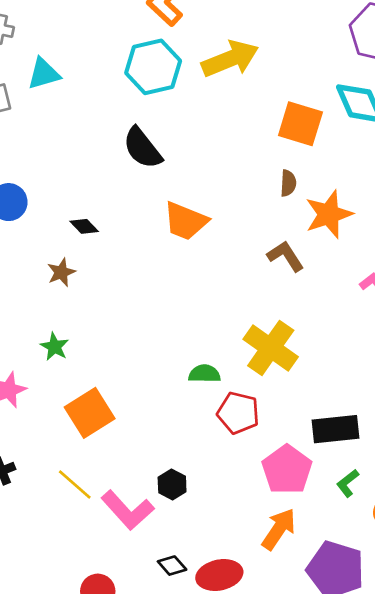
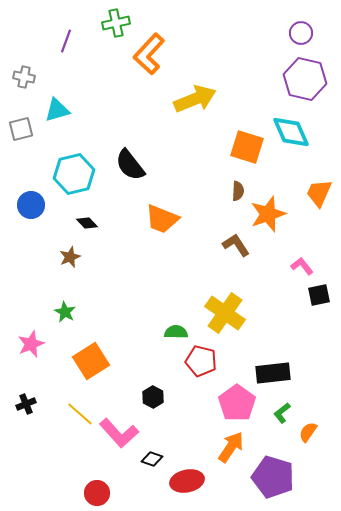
cyan hexagon: (153, 67) -> (74, 174), moved
black hexagon: (172, 484) -> (153, 397), moved
black diamond: (172, 566) -> (152, 459), moved, turned -30

